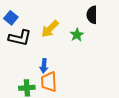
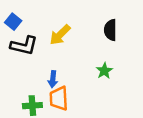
black semicircle: (92, 15) -> (110, 30), moved
green star: (77, 35) -> (104, 71), moved

